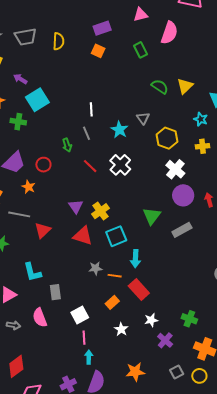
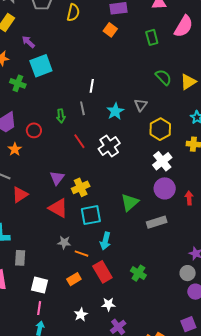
white square: (80, 315) -> (40, 285), turned 30
green cross: (189, 319) -> (138, 273), moved
white star: (121, 329) -> (81, 315), moved

